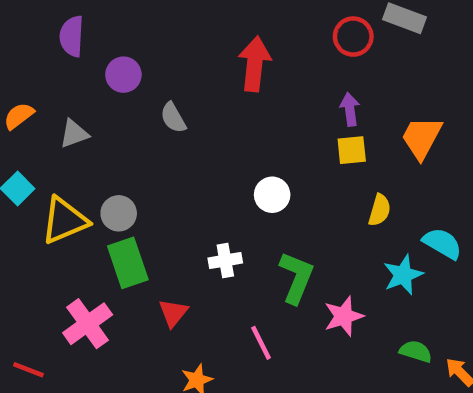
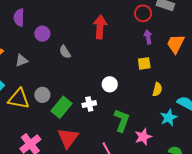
purple arrow: (350, 109) -> (148, 37), moved
orange trapezoid: (422, 138) -> (176, 44), moved
yellow triangle: (65, 220) -> (19, 99), turned 35
white cross: (225, 260) -> (89, 104), moved
green rectangle: (128, 263) -> (61, 107), moved, turned 60
red triangle: (173, 313) -> (68, 138), size x1.6

